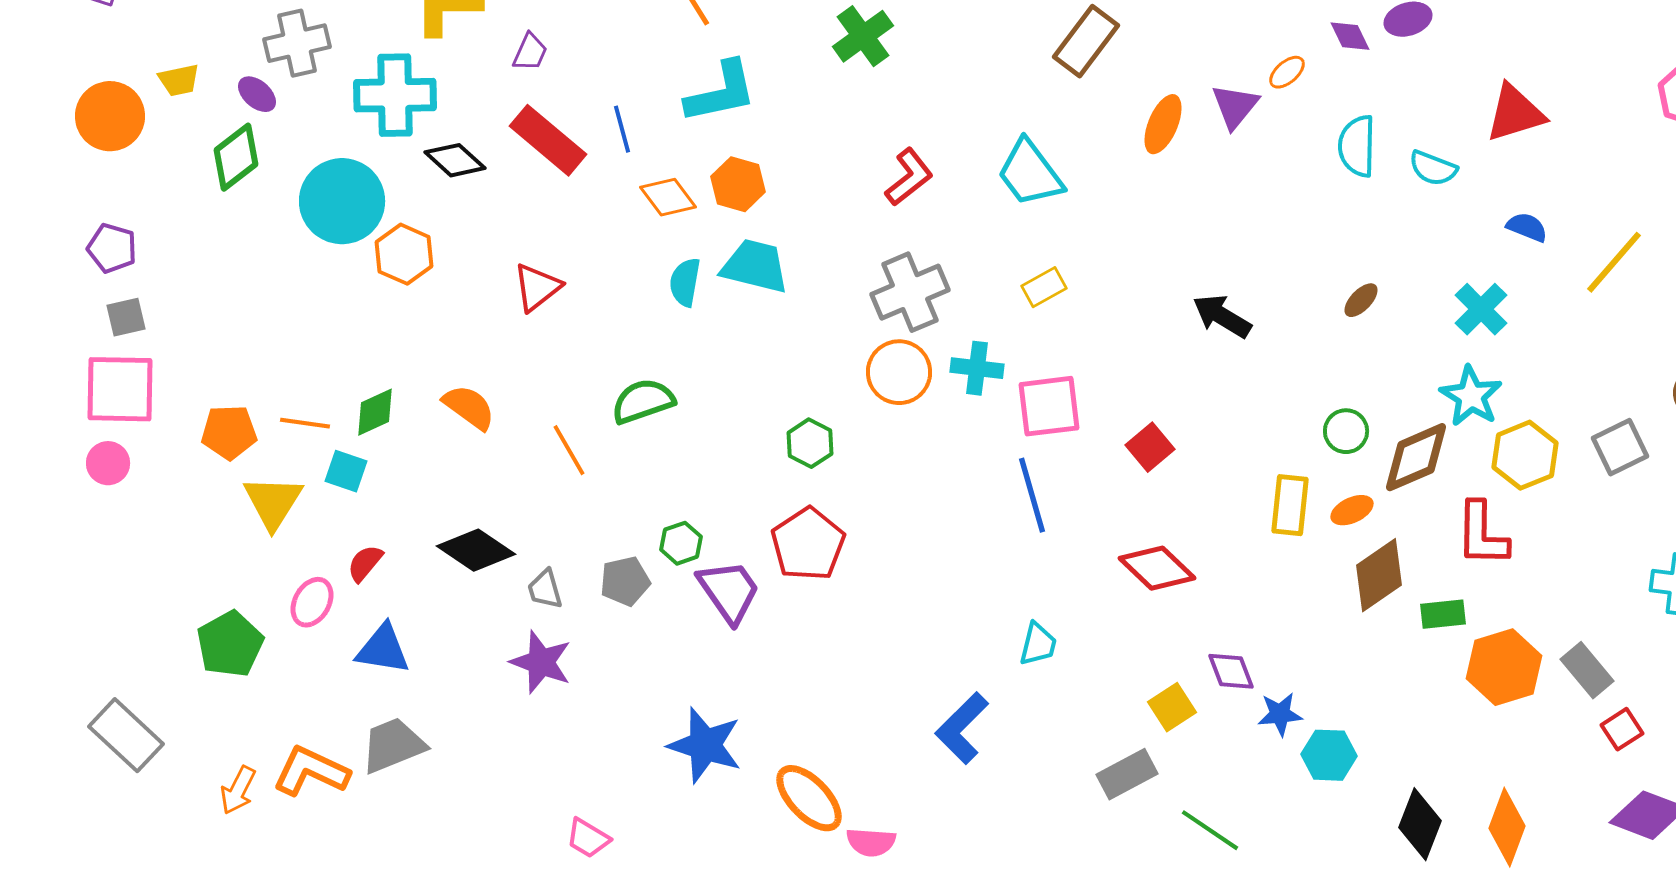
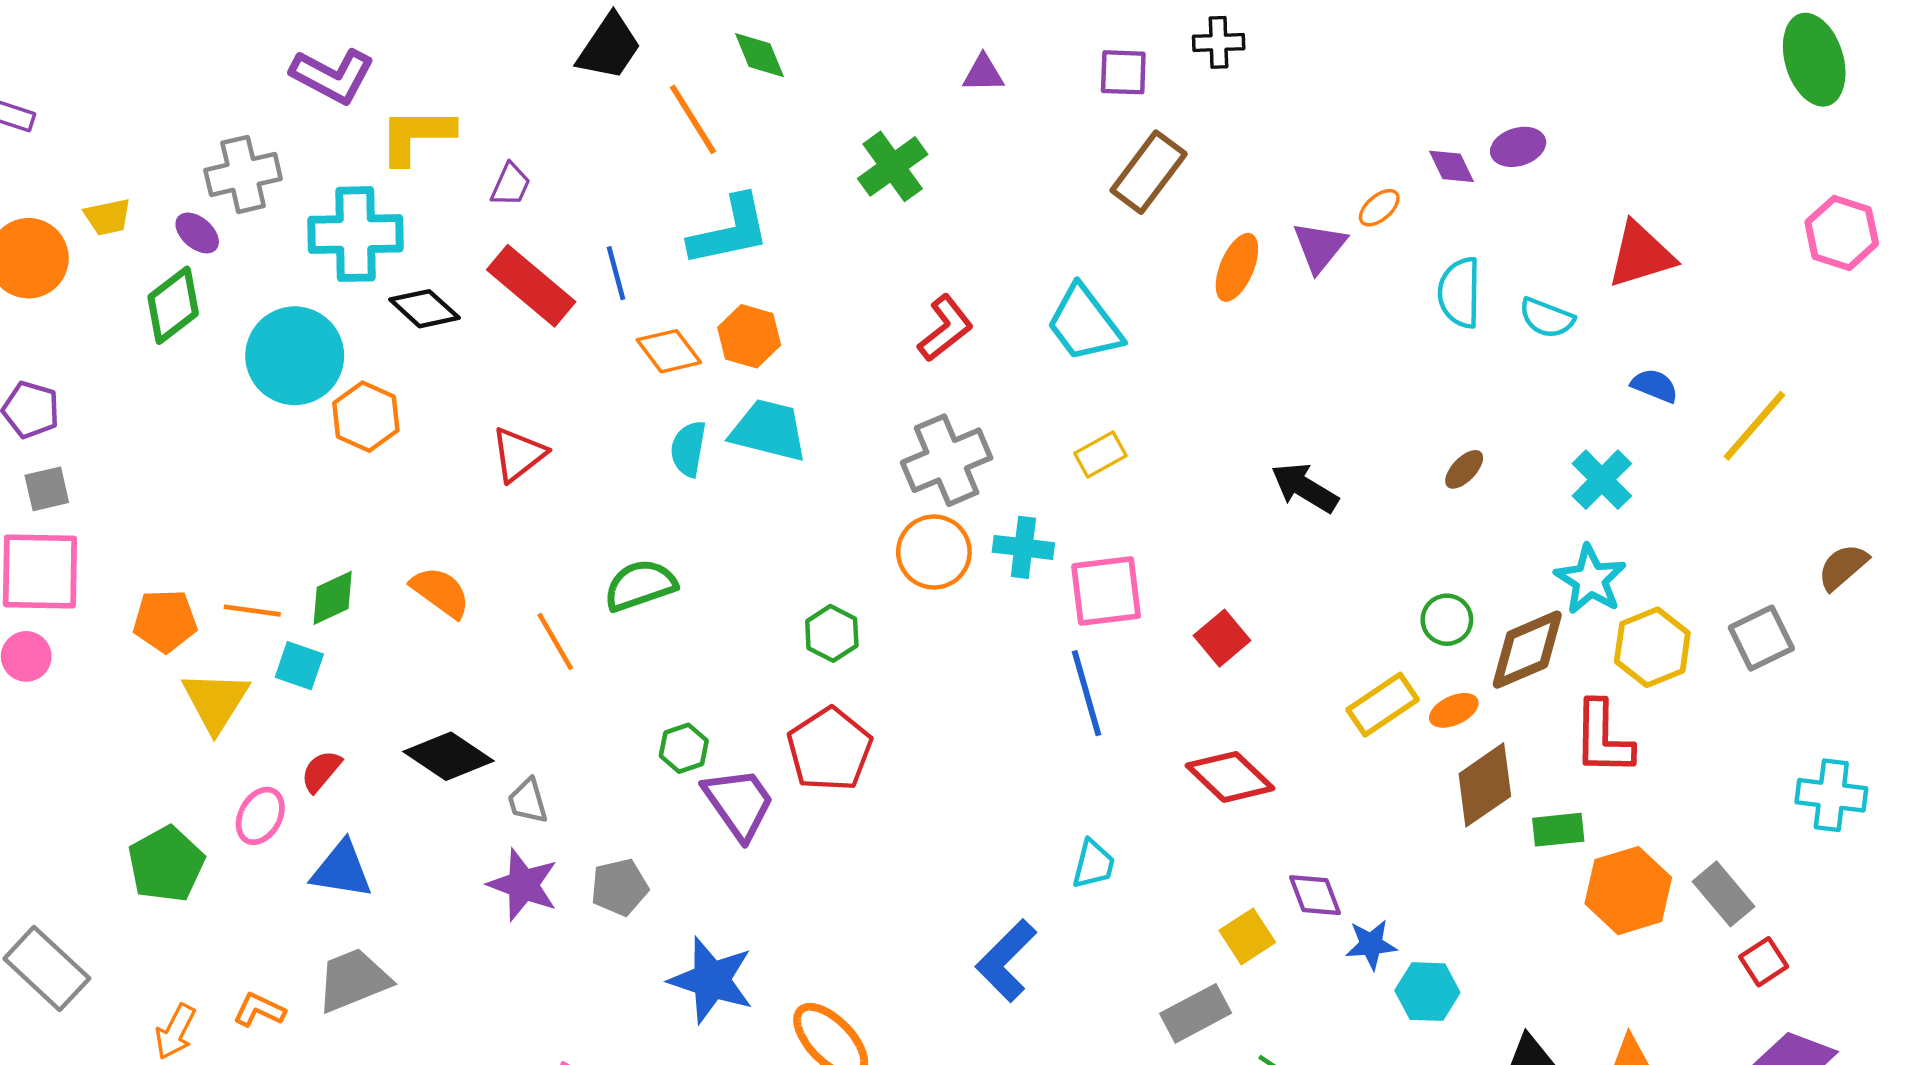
yellow rectangle: (1290, 505) -> (1383, 705), turned 50
gray pentagon: (625, 581) -> (619, 887), moved
orange L-shape: (311, 771) -> (259, 1010), size x0.6

